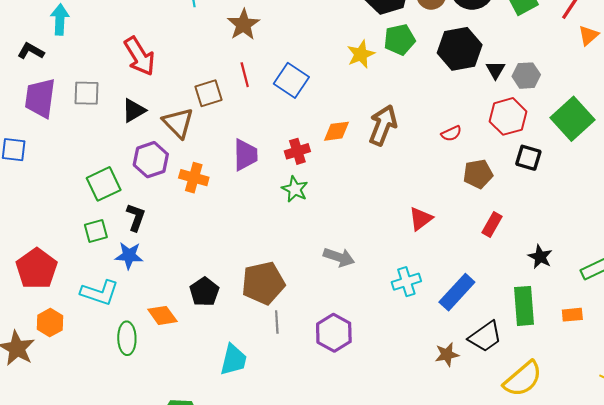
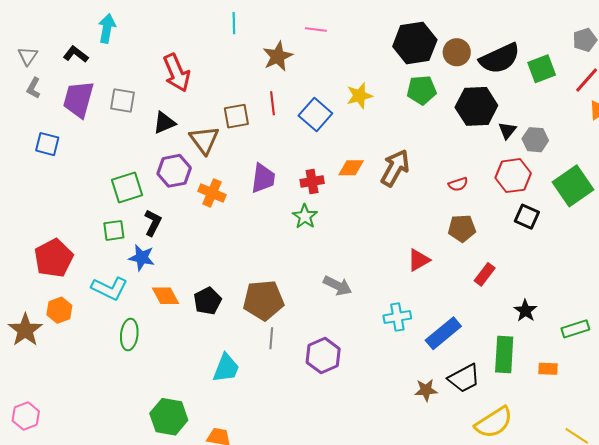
yellow star: (361, 54) -> (360, 96), moved
brown pentagon: (478, 174) -> (462, 228), moved
orange diamond: (162, 315) -> (165, 296), moved

